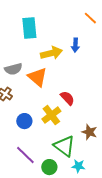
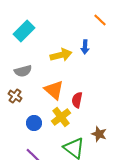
cyan rectangle: (29, 28) -> (24, 31), moved, turned 50
orange triangle: (37, 77) -> (54, 90), moved
red semicircle: (67, 98) -> (77, 100), turned -126

